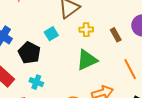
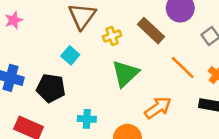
brown rectangle: (116, 35) -> (151, 31), size x1.5
cyan cross: (36, 82) -> (87, 119), moved

